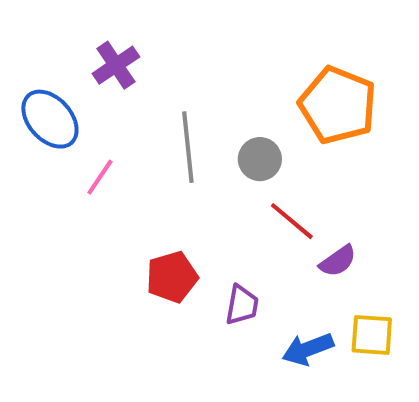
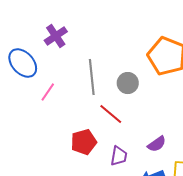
red line: (292, 221) -> (111, 114), moved
purple semicircle: (338, 261) -> (157, 144), moved

